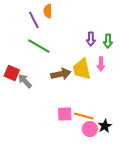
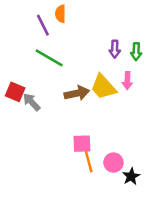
yellow trapezoid: (82, 69) -> (103, 87), turned -30
orange line: (84, 116) -> (88, 160), moved, turned 60
black star: (105, 126) -> (131, 176), moved

